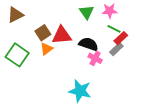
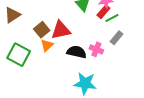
green line: (114, 29) -> (112, 18), turned -48
red rectangle: (121, 38) -> (103, 12), moved
black semicircle: (89, 44) -> (77, 52), moved

